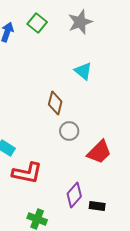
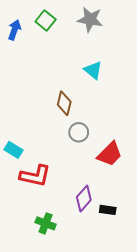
gray star: (80, 22) -> (90, 19), turned 30

